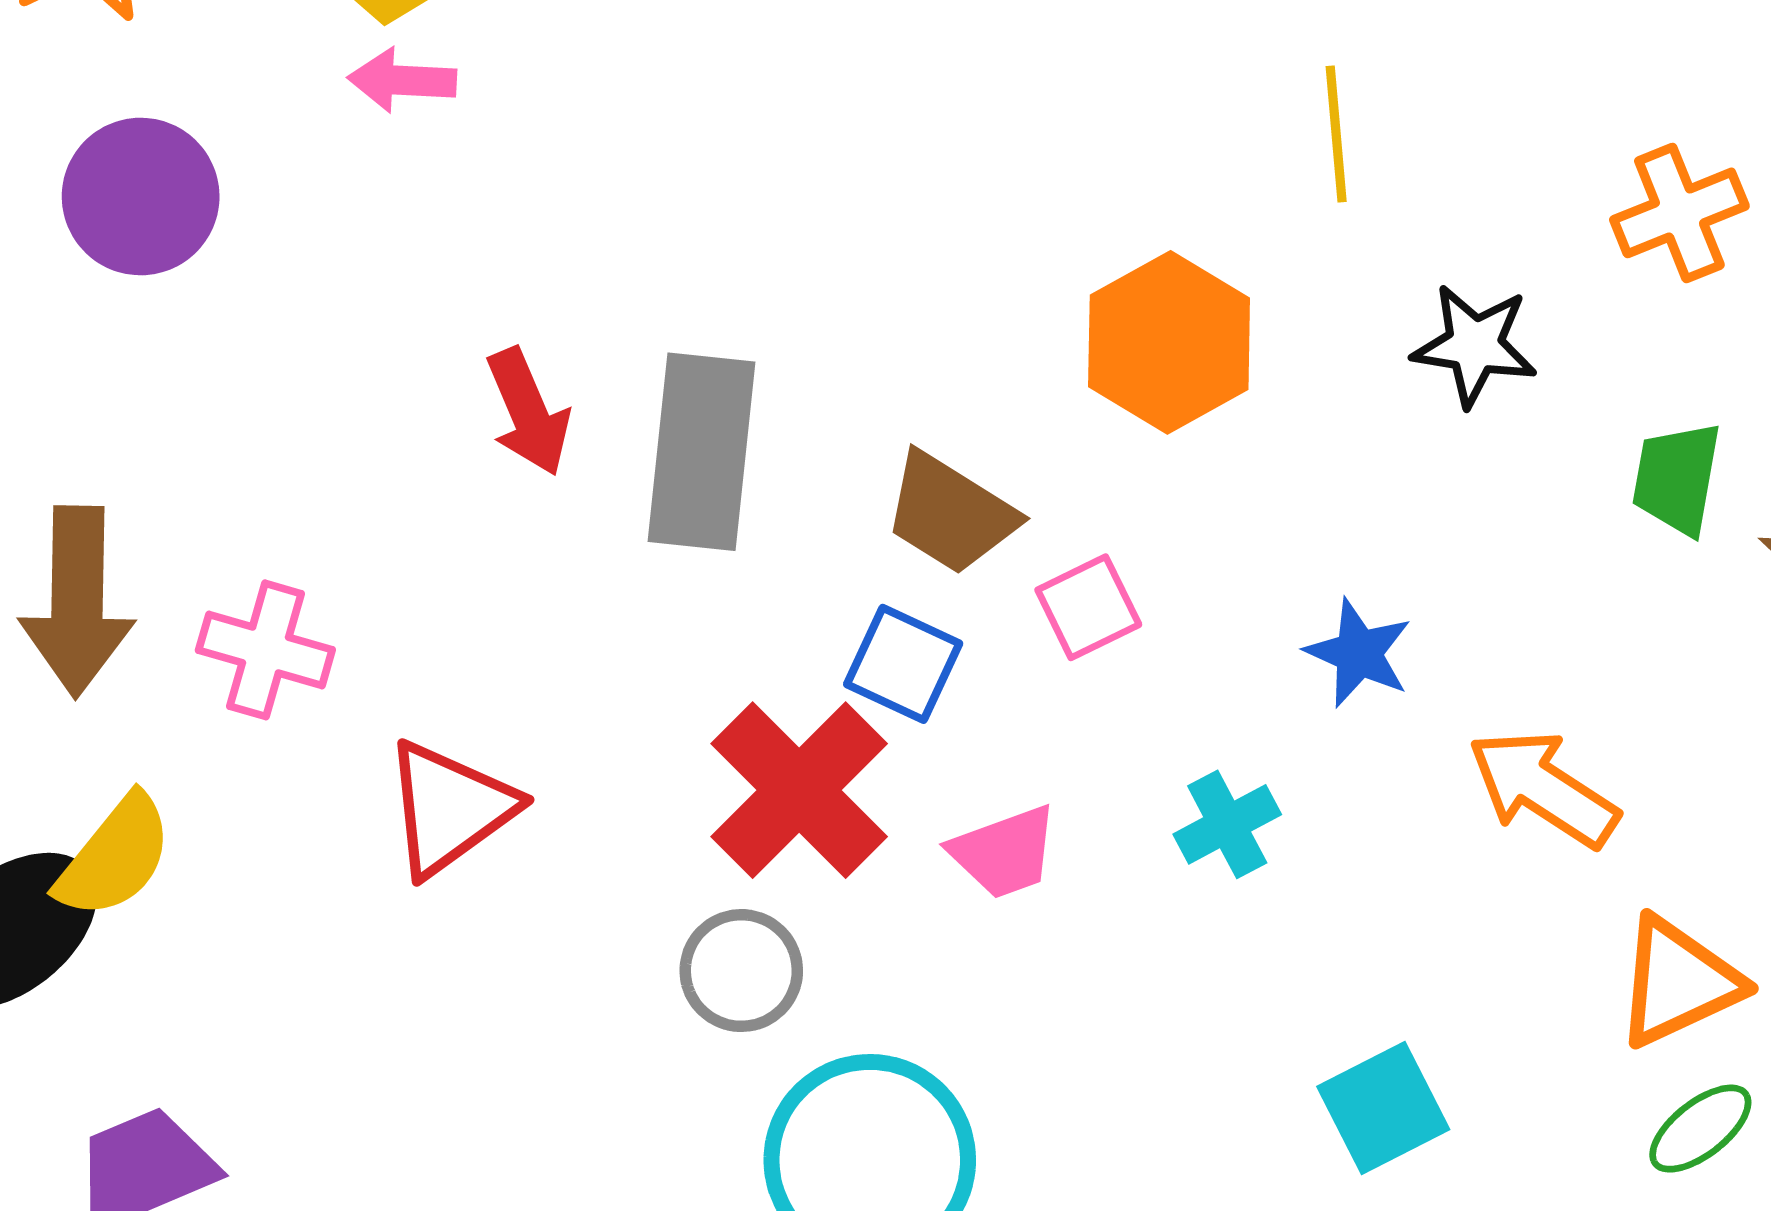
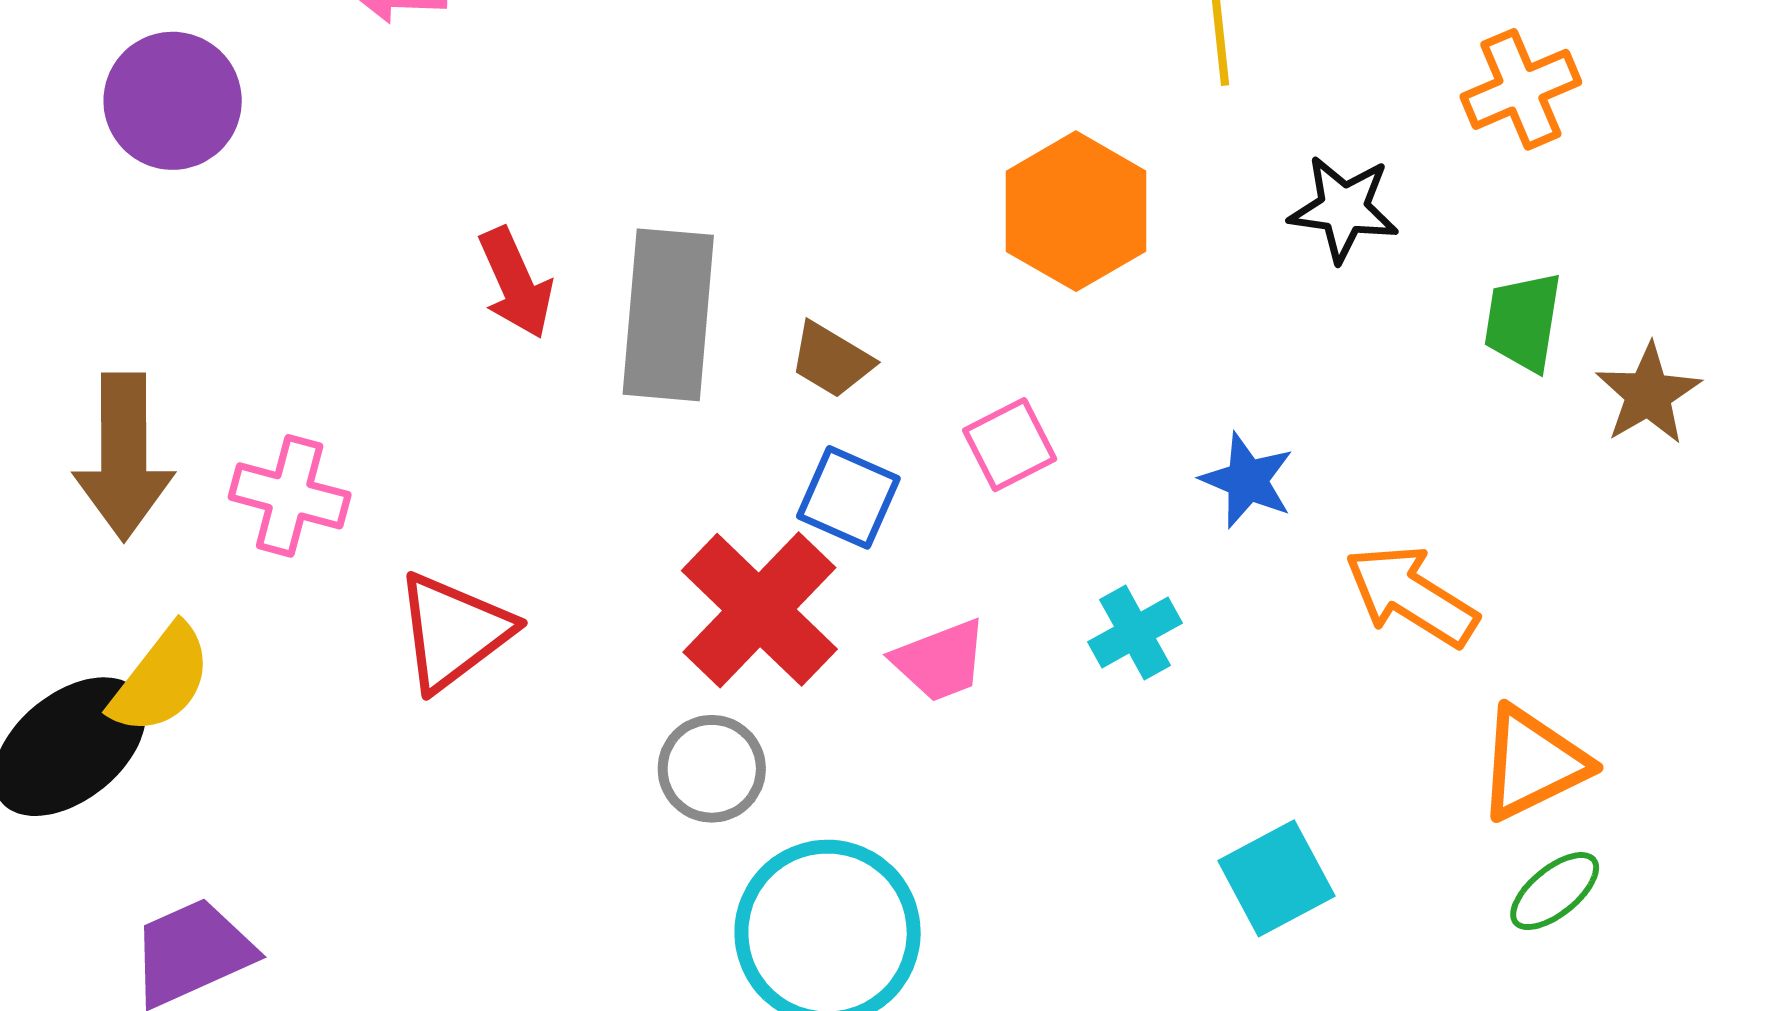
brown trapezoid: (950, 513) -> (831, 360), moved, size x0.7

